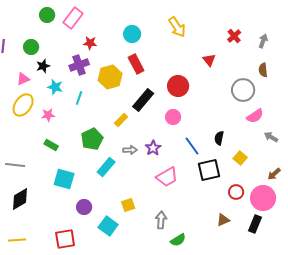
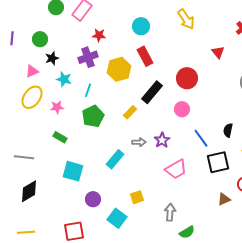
green pentagon: (92, 139) -> (93, 116), moved
brown triangle: (223, 220) -> (224, 199), moved

